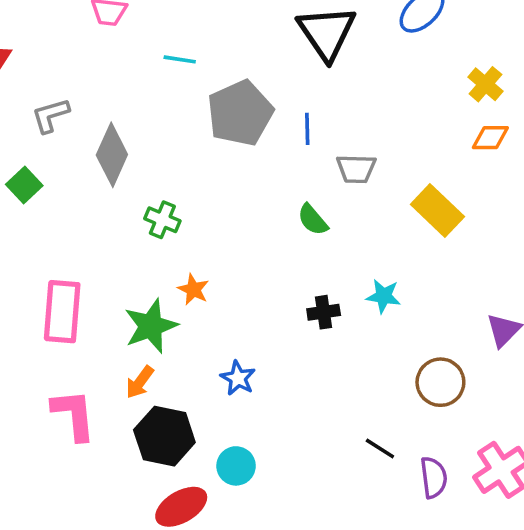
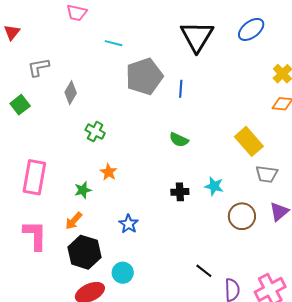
gray diamond: (112, 155) -> (71, 93), size x0.7
gray trapezoid: (356, 169) -> (267, 174), moved
green semicircle: (313, 220) -> (179, 140), turned -30
green star: (151, 326) -> (83, 190), size x0.6
brown circle: (440, 382) -> (242, 216), moved

